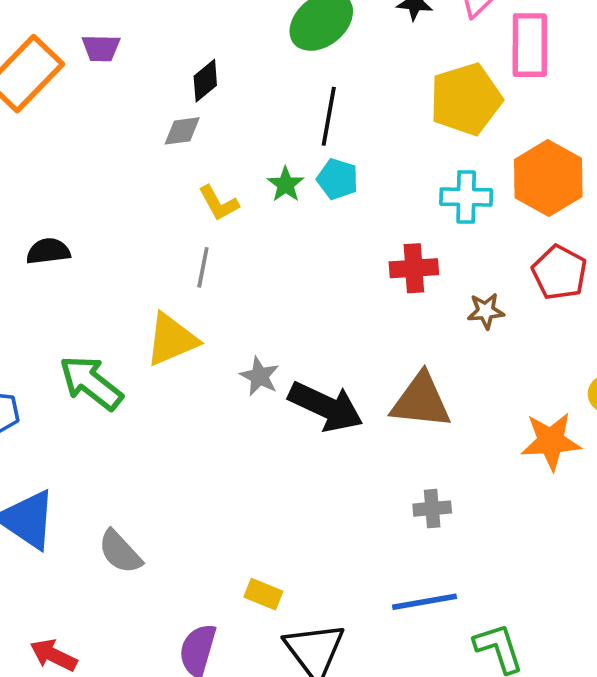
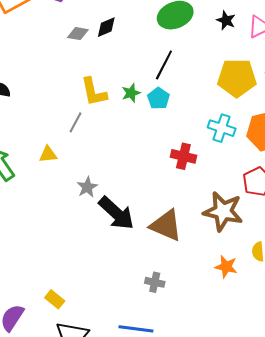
gray diamond: (182, 131) -> (78, 34), moved
yellow L-shape: (218, 203) -> (94, 92), size x1.4
brown star: (486, 311) -> (223, 211), moved, size x2.0
yellow triangle: (172, 340) -> (48, 154), size x0.6
orange star: (551, 441) -> (226, 267), size x0.7

